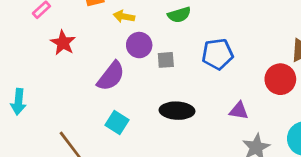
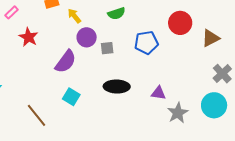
yellow arrow: (124, 16) -> (74, 16), turned 42
red circle: (280, 79) -> (180, 23), moved
purple triangle: (239, 111) -> (158, 93), moved

